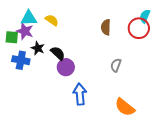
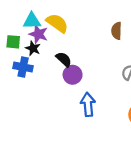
yellow semicircle: (52, 20) -> (57, 23), size x1.5
purple star: (25, 31) -> (38, 34), moved
black star: (38, 48) -> (33, 48), moved

